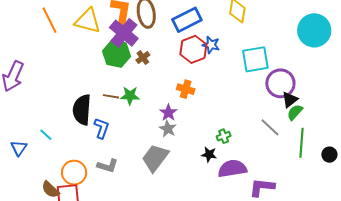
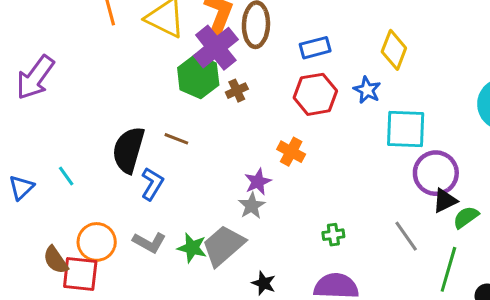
blue rectangle: (187, 20) -> (315, 48), size x0.7
blue star: (211, 45) -> (367, 90), moved
green star: (130, 96) -> (192, 248), moved
green semicircle: (295, 112) -> (466, 217), moved
black star: (209, 154) -> (264, 283), moved

